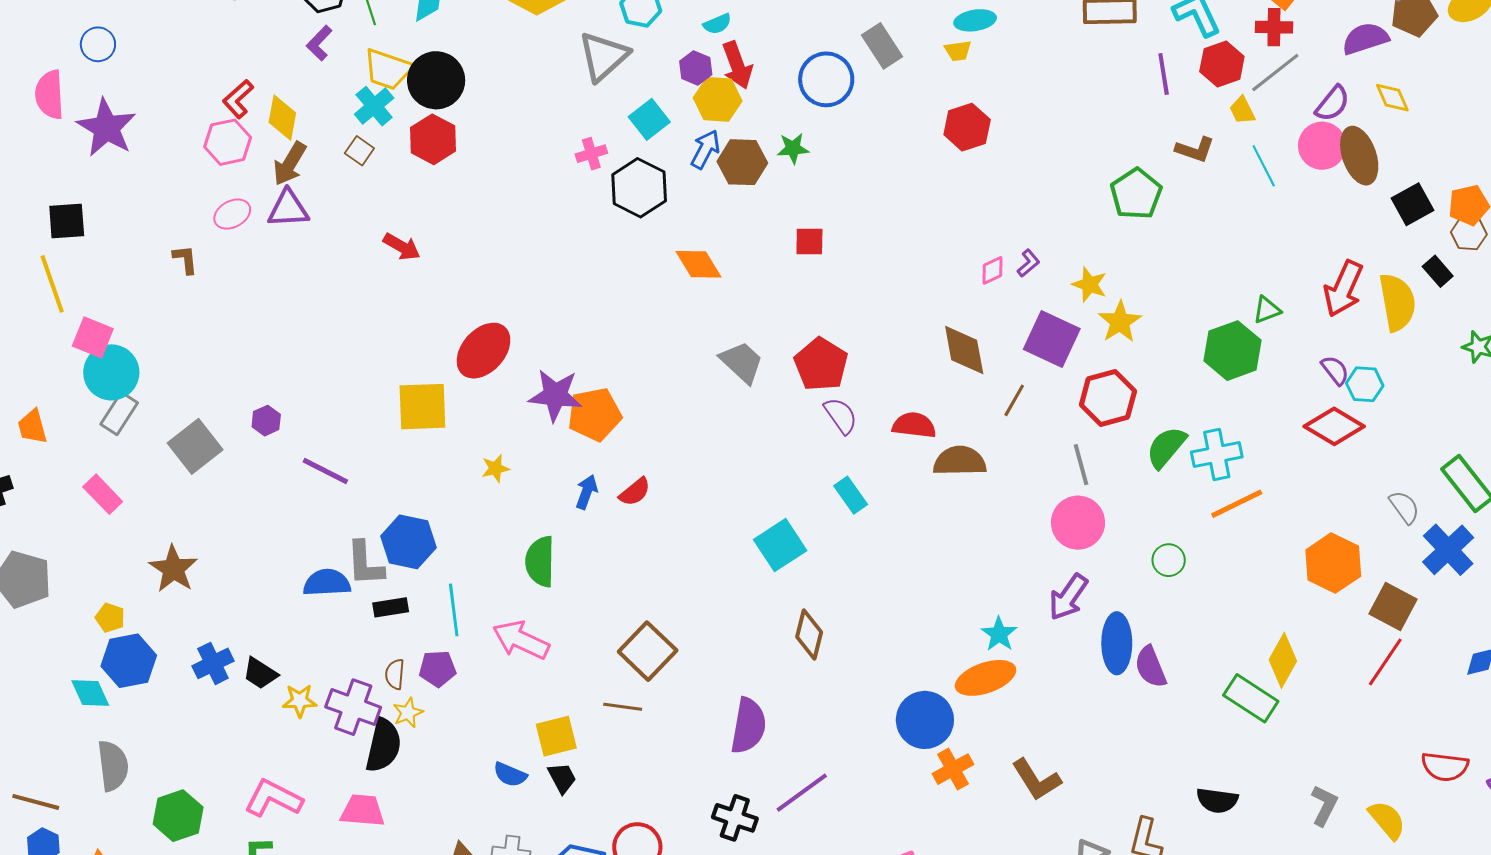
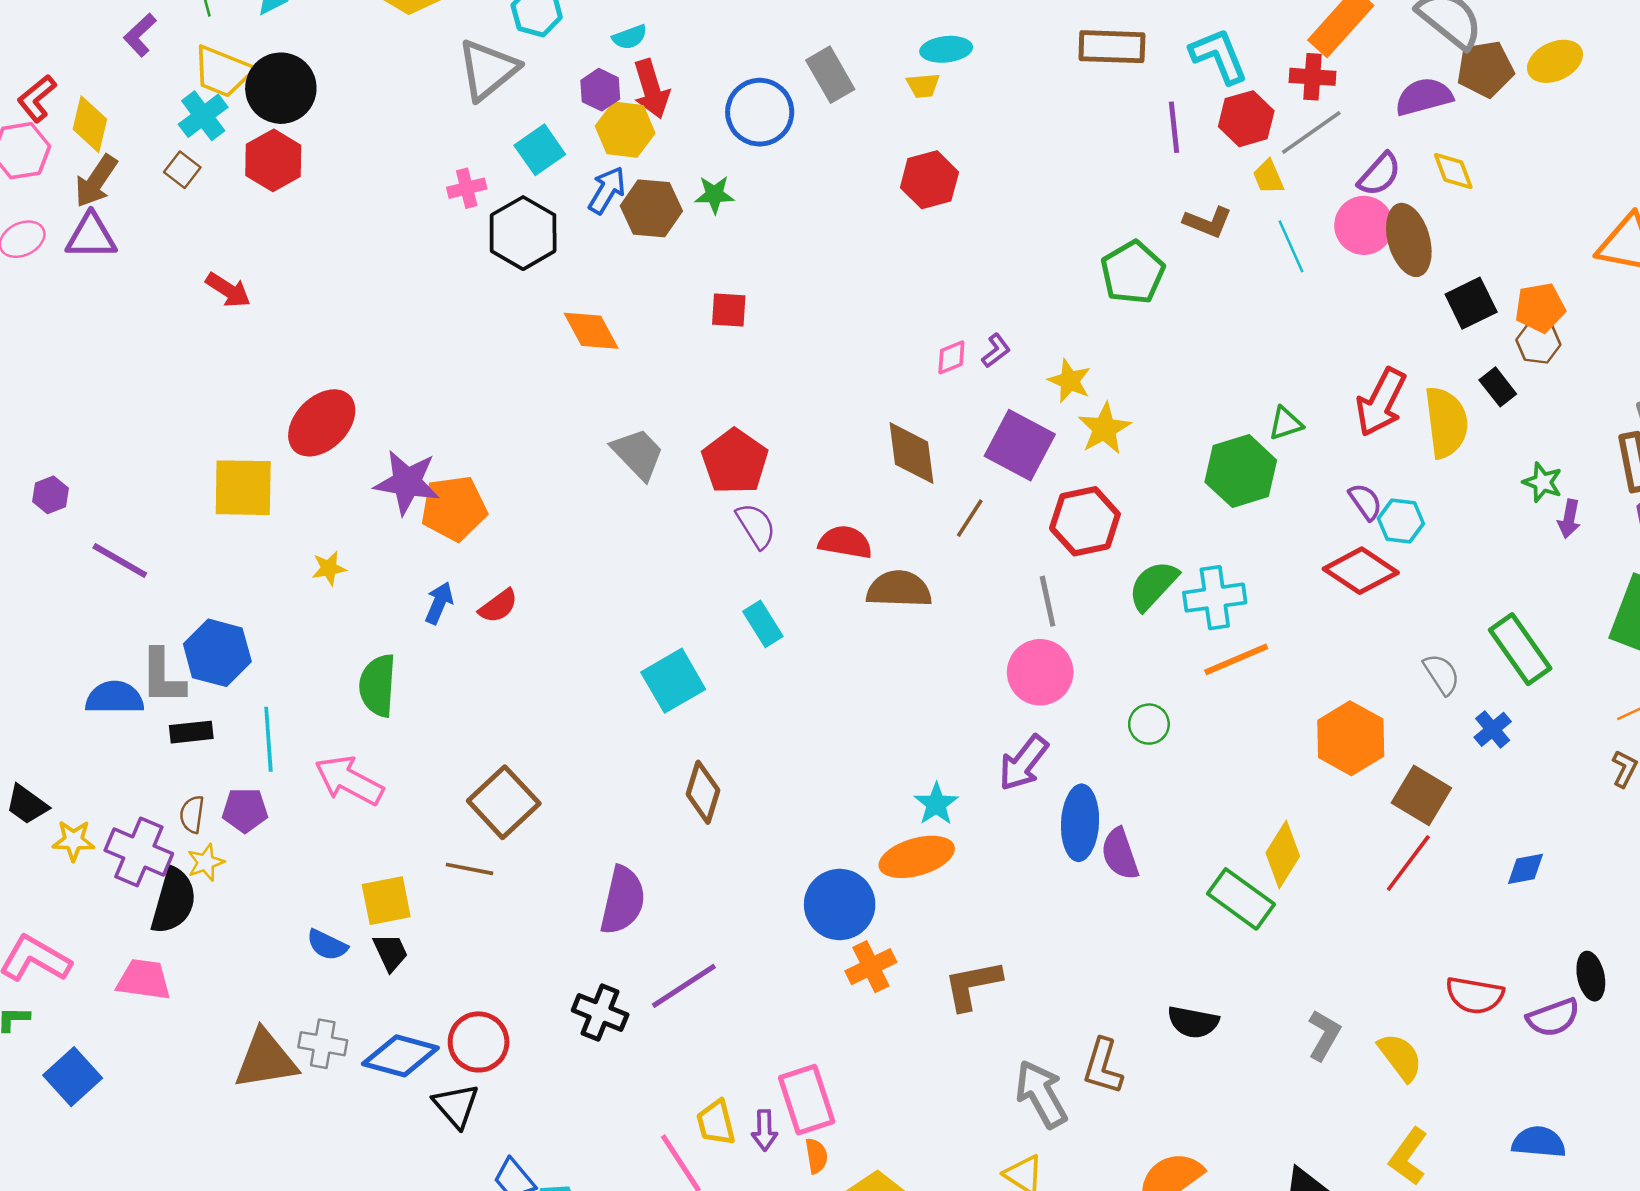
blue cross: (1448, 550) -> (1493, 729), size x0.6
brown L-shape: (1036, 780) -> (973, 985), turned 108

